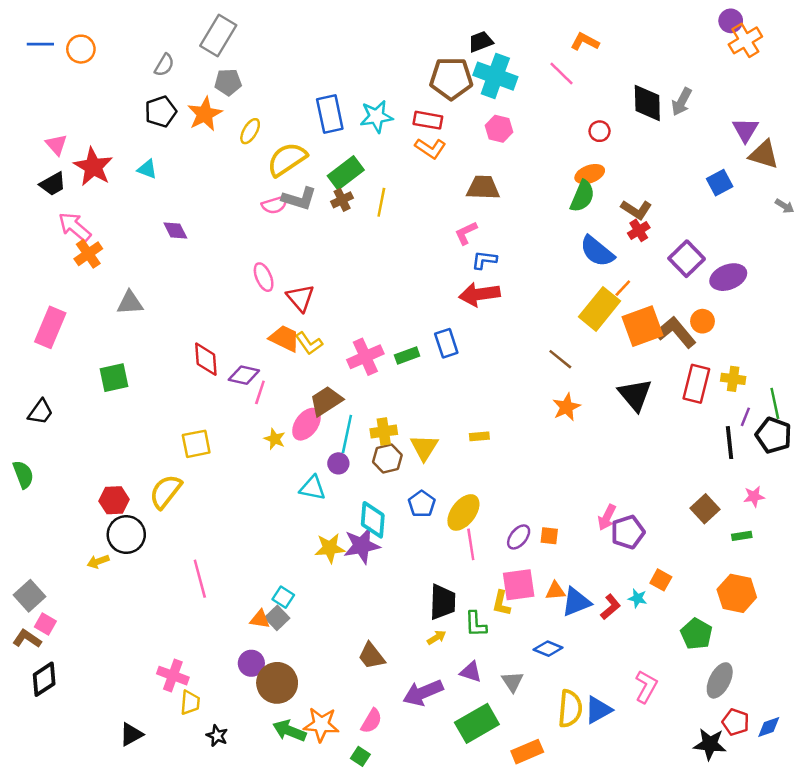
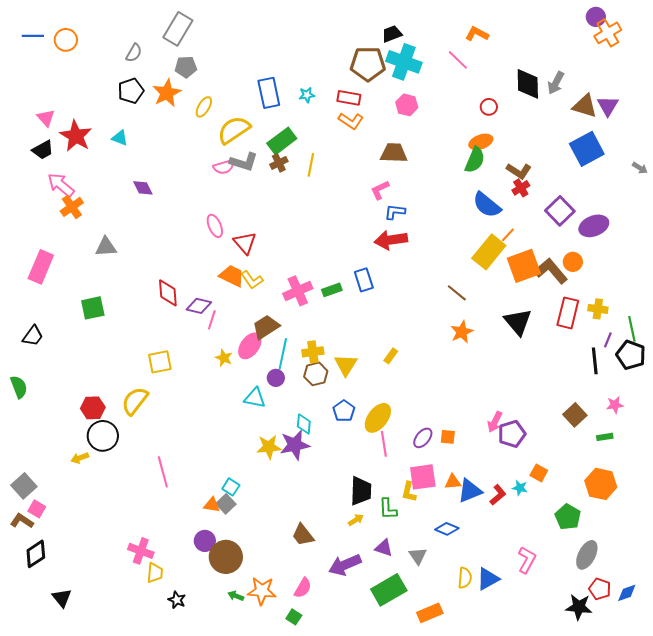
cyan star: (376, 116) -> (307, 95), size x0.6
brown triangle: (764, 154) -> (585, 106), moved
blue square: (720, 183) -> (587, 149), size x1.6
yellow rectangle: (479, 436) -> (391, 356), turned -49
cyan diamond: (373, 520) -> (304, 424), size x0.7
yellow semicircle: (570, 709) -> (465, 578), size x0.7
green arrow: (289, 731) -> (236, 596), size x0.6
black triangle: (131, 734) -> (62, 598), moved, turned -40

